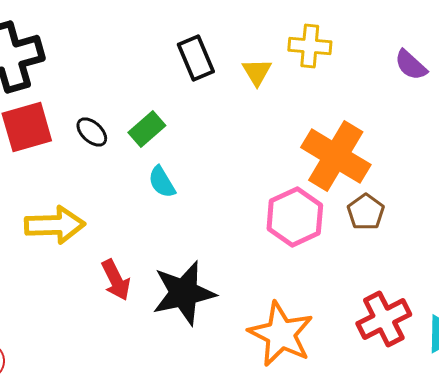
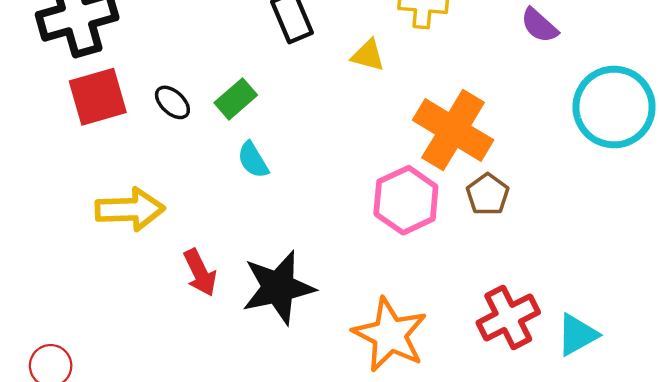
yellow triangle: (257, 72) -> (368, 55), moved, turned -44

